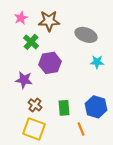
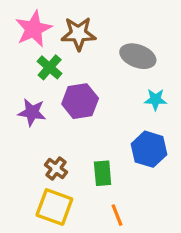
pink star: (21, 18) -> (34, 29), size x1.6
purple star: (24, 80) -> (32, 112), moved
blue hexagon: (96, 107) -> (149, 149), moved
orange line: (81, 129) -> (117, 215), moved

